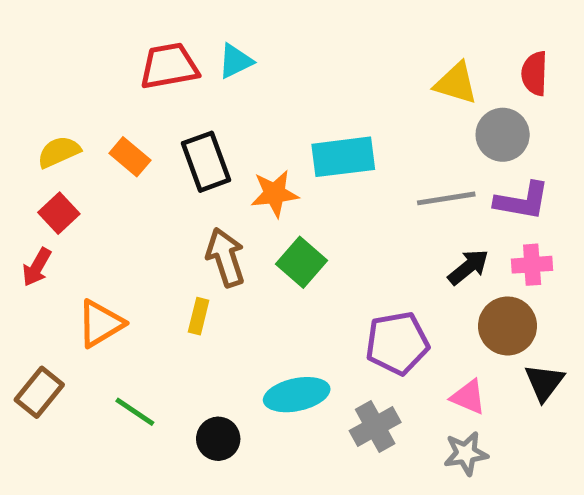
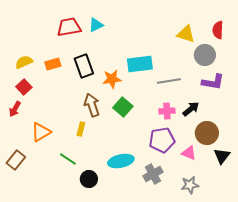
orange rectangle: (130, 157) -> (53, 64), turned -56
gray line: (446, 198) -> (169, 81), moved
pink cross: (532, 265) -> (167, 111), moved
pink triangle: (468, 397) -> (189, 153), moved
green line: (135, 412) -> (68, 159), moved

